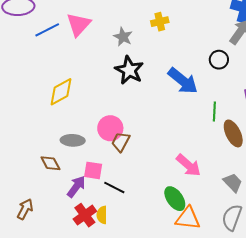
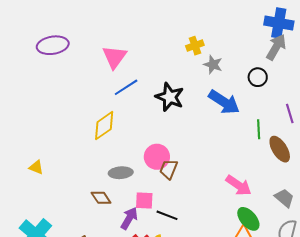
blue line: (47, 30) -> (126, 87), moved
gray star: (123, 37) -> (213, 65), moved
green ellipse: (175, 199) -> (248, 219), moved

